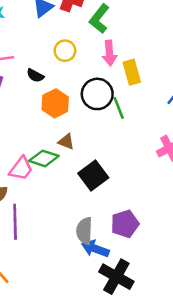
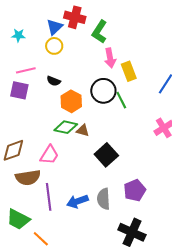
yellow circle: (65, 51) -> (54, 46), moved
green diamond: (44, 158) -> (66, 127), moved
blue arrow: (95, 249) -> (77, 201), moved, turned -35

